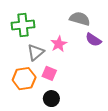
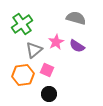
green cross: (23, 25) -> (22, 24), turned -30
purple semicircle: (93, 40) -> (77, 46), moved

